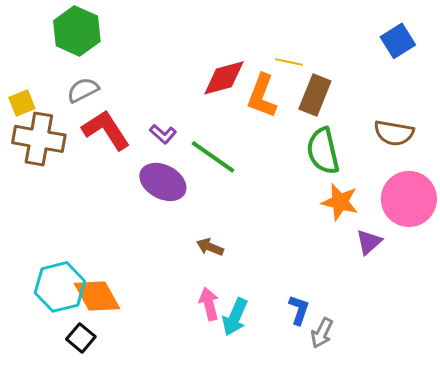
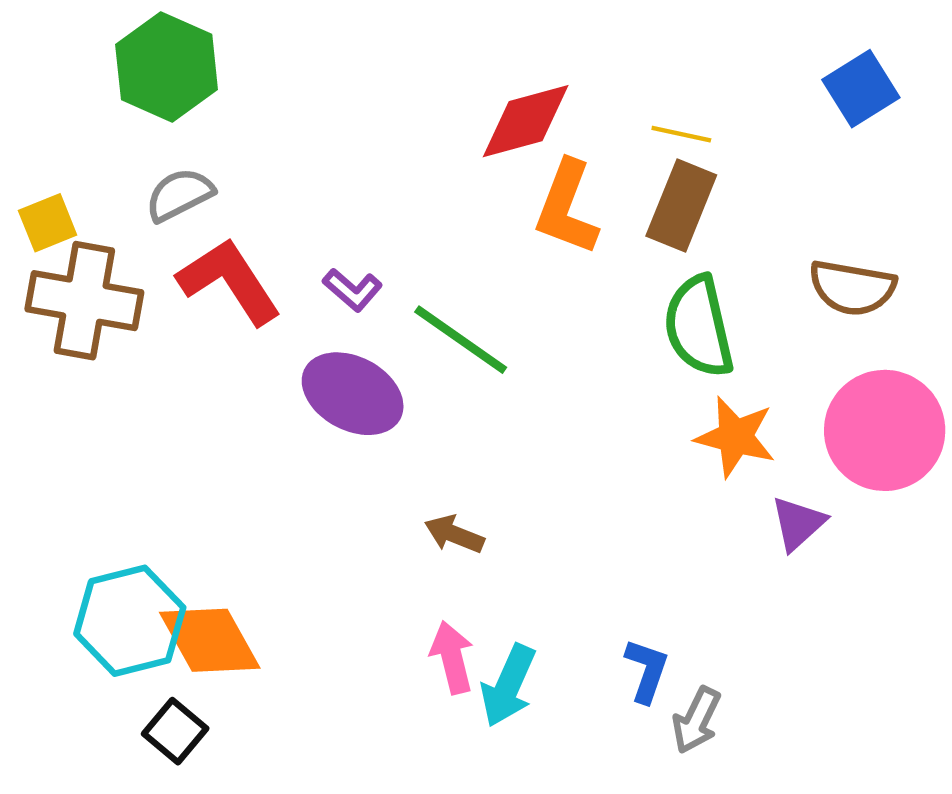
yellow line: (289, 62) -> (681, 134), moved
red diamond: (224, 78) -> (526, 121), moved

